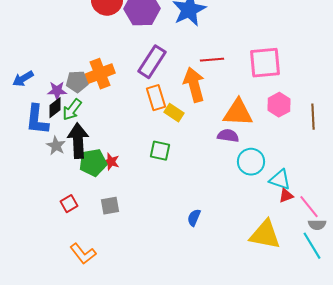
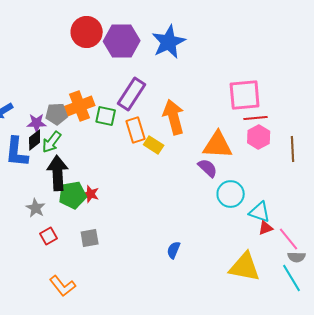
red line: (212, 60) -> (256, 118), moved
purple semicircle: (228, 136) -> (208, 168), turned 35
gray star: (56, 146) -> (36, 208), moved
green square: (160, 151) -> (106, 116), moved

